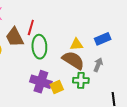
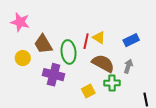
red line: (31, 28) -> (86, 41), moved
yellow triangle: (76, 44) -> (99, 38), moved, turned 40
purple cross: (41, 82) -> (54, 75), moved

